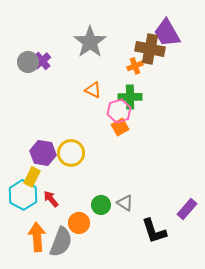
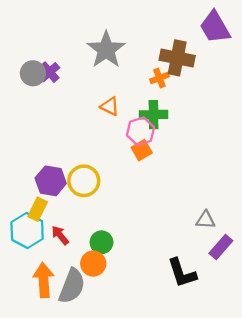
purple trapezoid: (167, 33) -> (215, 27), moved
gray triangle: (125, 203) -> (206, 220), moved, turned -30
green circle: (101, 205) -> (101, 242), moved

